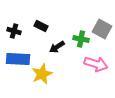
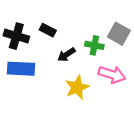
black cross: (14, 31) -> (16, 36), size x1.5
yellow star: (42, 74) -> (77, 87), moved

